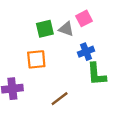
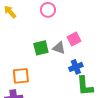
orange square: (36, 59) -> (21, 76), moved

